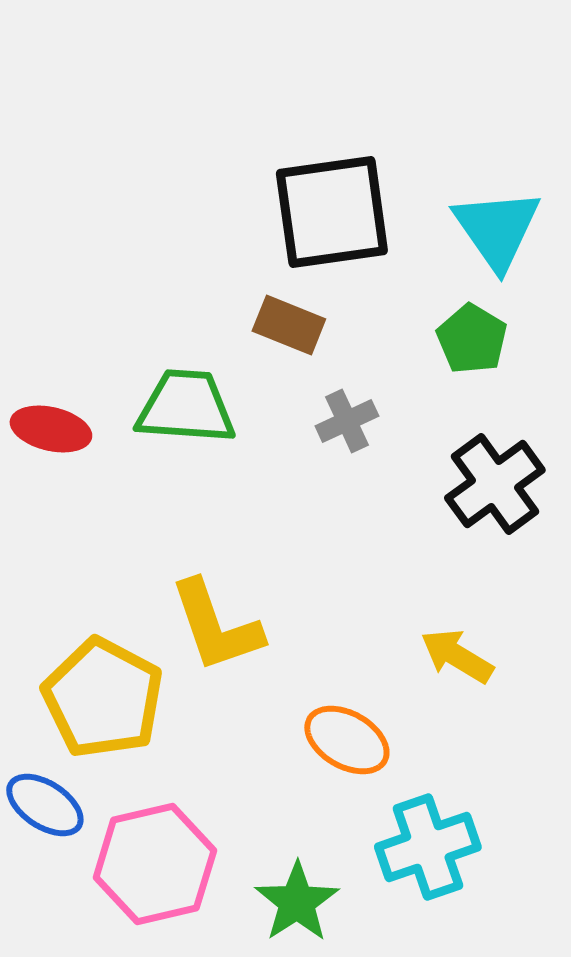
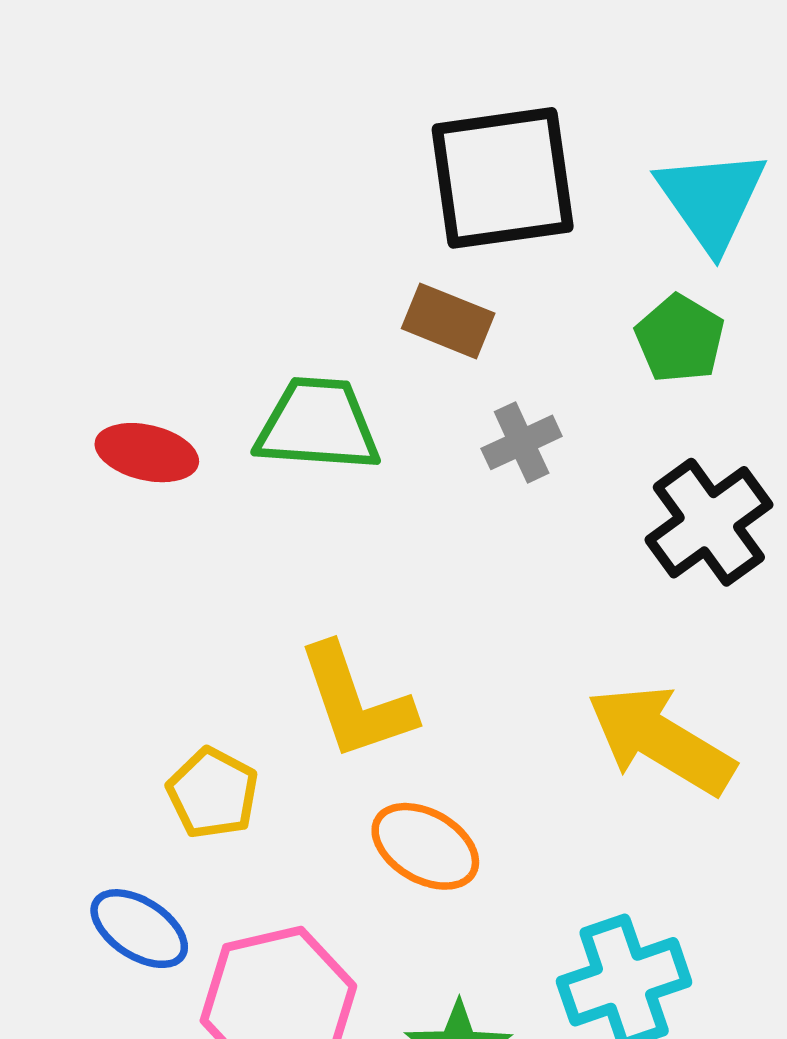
yellow arrow: (457, 656) -> (661, 740), size x1.6
yellow pentagon: (103, 698) -> (213, 793), size x0.6
orange ellipse: (347, 740) -> (425, 846), moved

